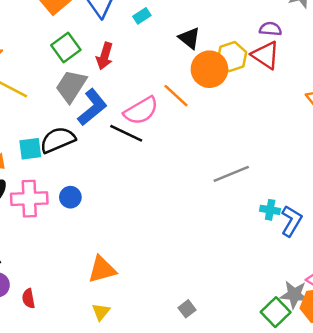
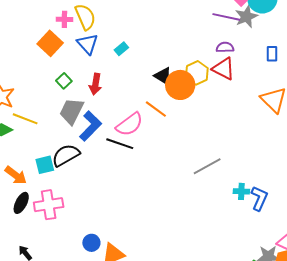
black triangle: (189, 38) -> (163, 76), moved
green square: (66, 47) -> (64, 81), size x0.7
blue circle: (70, 197) -> (91, 243), moved

